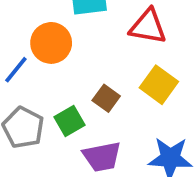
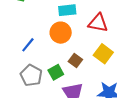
orange circle: (51, 43) -> (61, 33), moved

